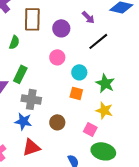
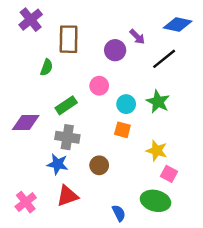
purple circle: (61, 28) -> (115, 50), moved
black line: (98, 41) -> (164, 59), moved
green rectangle: (20, 74) -> (66, 105), moved, turned 30
green star: (105, 83) -> (158, 102), moved
pink square: (90, 129) -> (169, 174), moved

